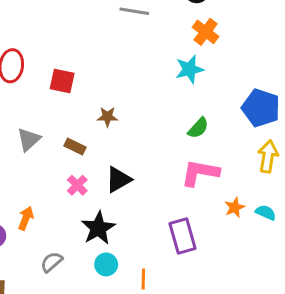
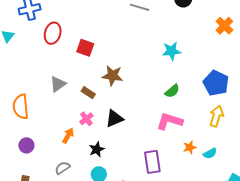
orange cross: (206, 32) -> (224, 26), moved
brown star: (107, 117) -> (113, 76), size x1.5
cyan semicircle: (266, 213) -> (210, 153), turned 120
orange arrow: (26, 218) -> (68, 136), moved
black star: (98, 228) -> (97, 149), size x0.7

